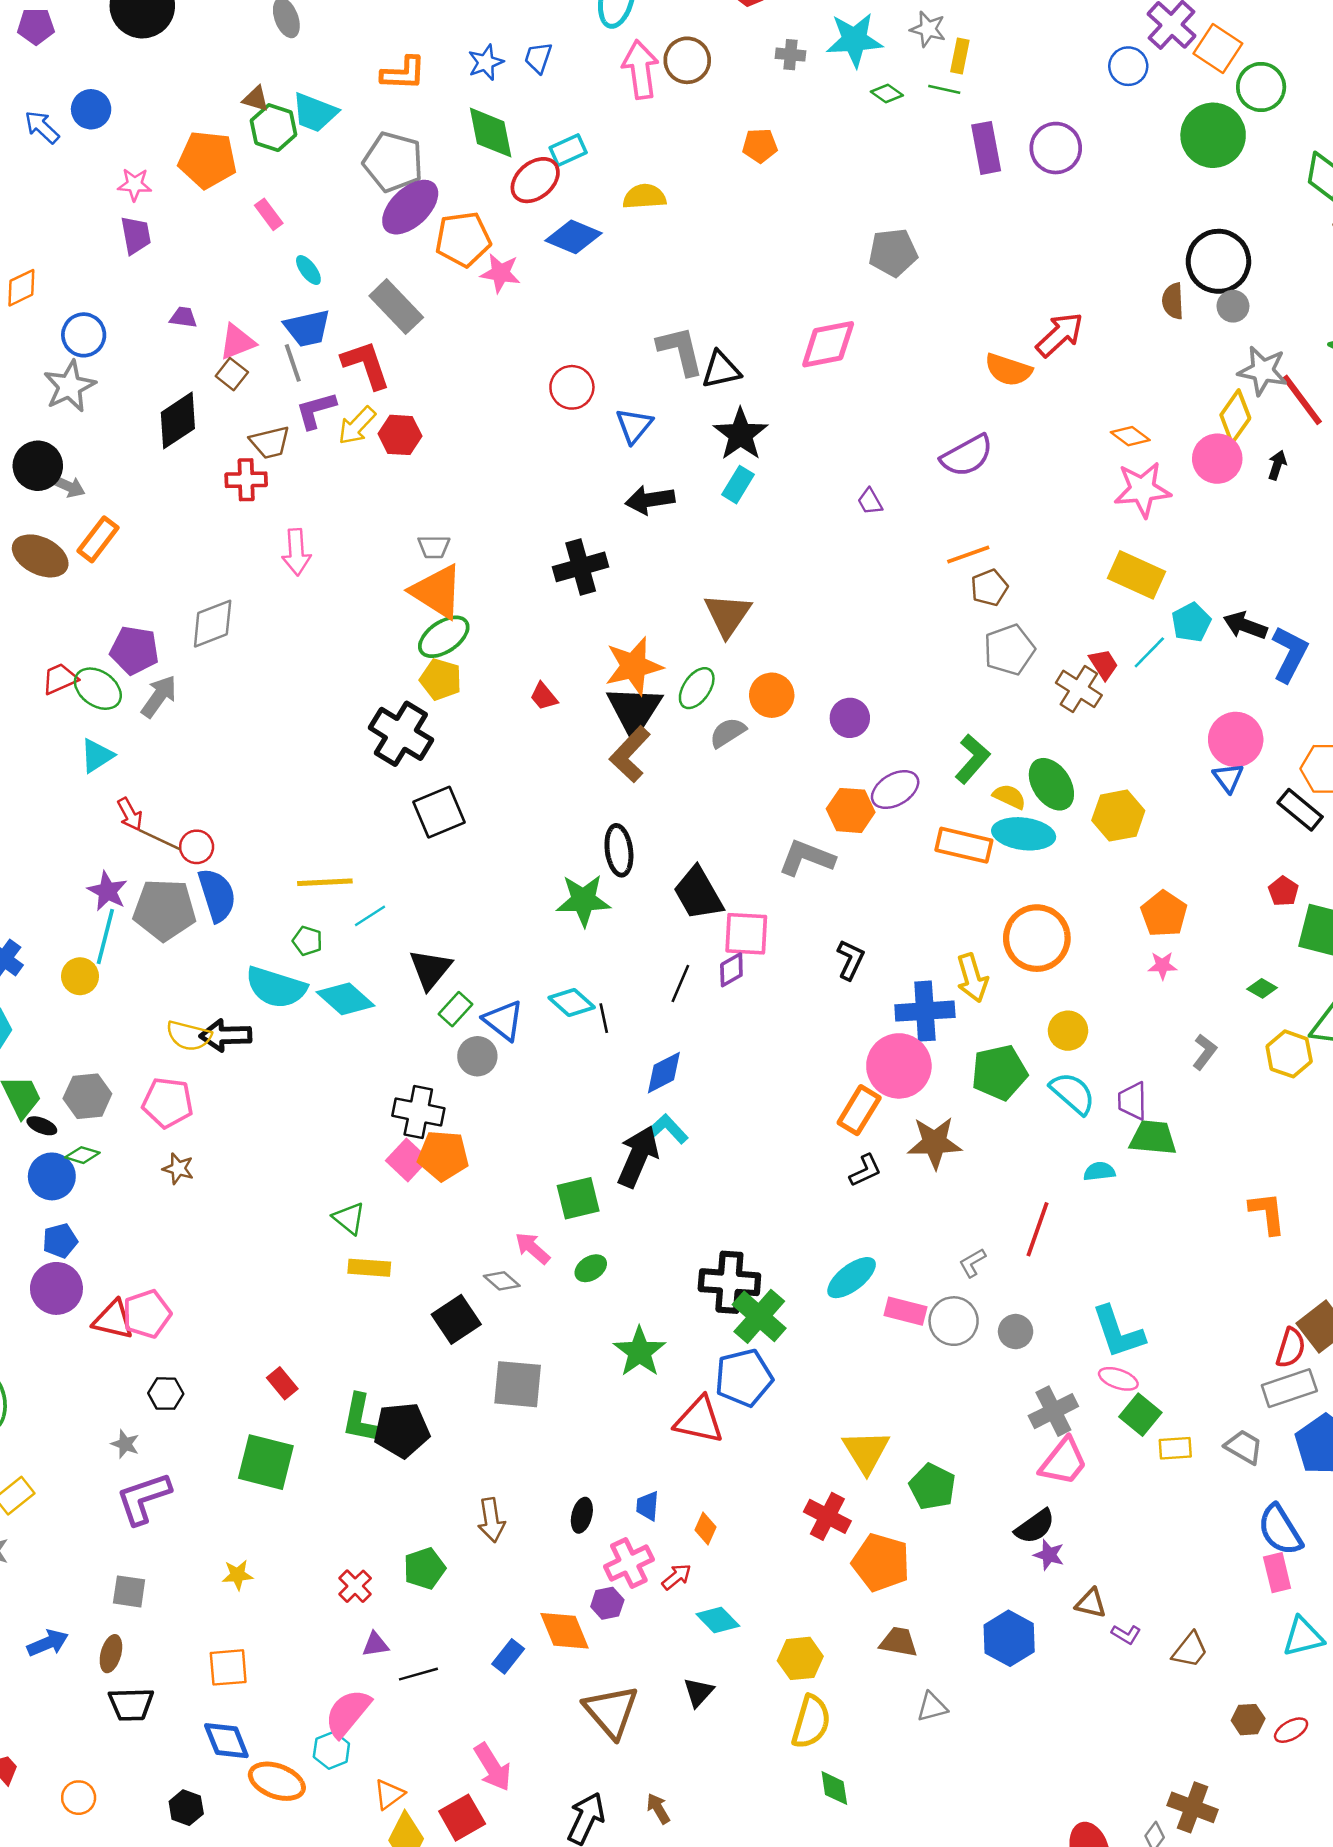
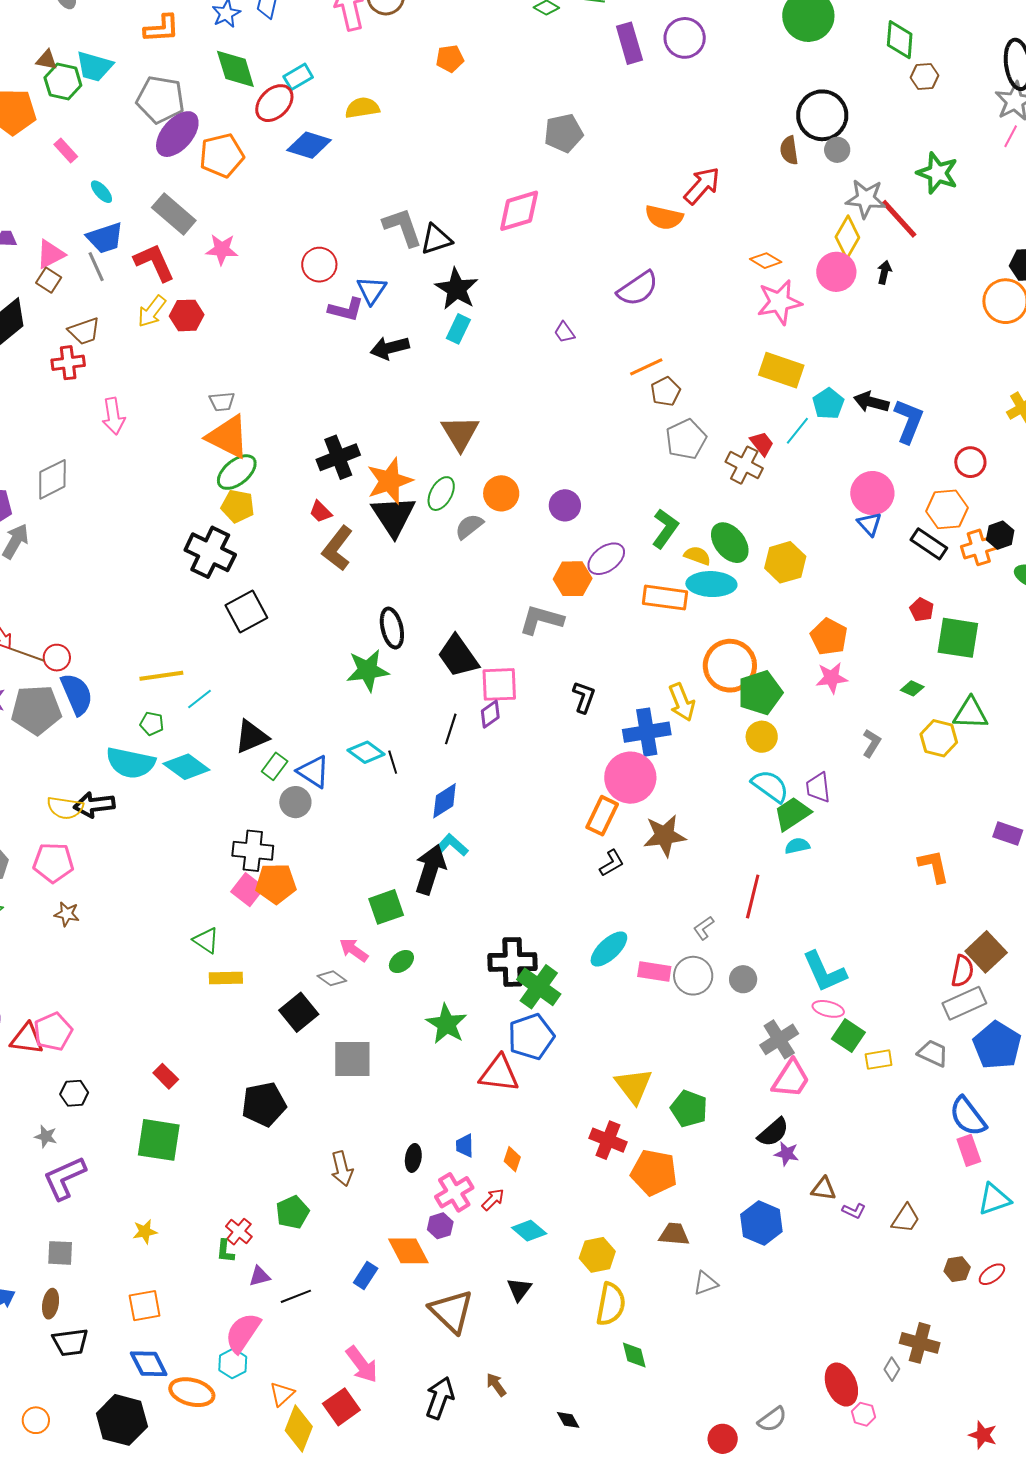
pink star: (500, 273) -> (222, 250), moved
purple L-shape: (316, 410) -> (346, 309), moved, turned -144
black cross: (581, 567) -> (338, 457), moved
brown L-shape: (630, 754) -> (337, 548), moved
pink star: (1162, 966) -> (832, 678), size x1.4
black triangle: (430, 969) -> (251, 737), turned 33
green pentagon: (999, 1072) -> (760, 693), moved
green trapezoid: (1153, 1138) -> (792, 814), moved, turned -33
green L-shape: (360, 1418) -> (225, 1251), moved, size x0.6
black hexagon: (186, 1808) -> (122, 1420), size x1.8

